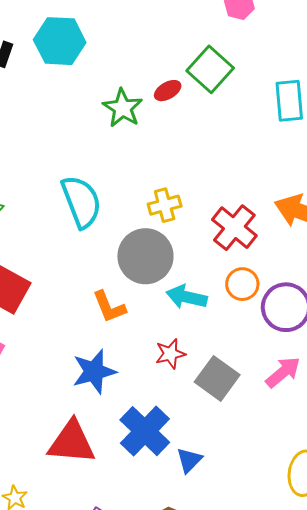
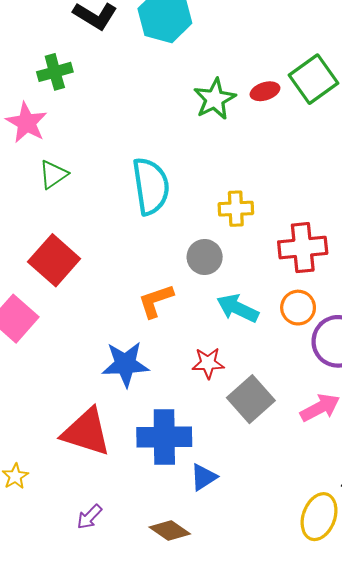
red cross: (234, 228) -> (303, 248), turned 33
gray circle: (145, 256) -> (205, 257), size x0.6
orange L-shape: (109, 307) -> (156, 301), turned 81
blue cross: (145, 431) -> (164, 437), turned 33

